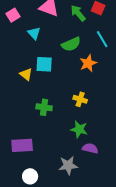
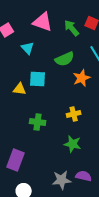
yellow triangle: (26, 74) -> (20, 89), turned -32
yellow cross: (80, 99) -> (74, 114), turned -32
purple rectangle: (22, 145) -> (16, 160), turned -65
purple semicircle: (90, 148) -> (84, 176), moved

